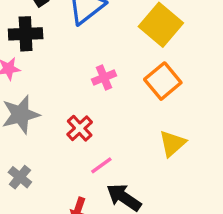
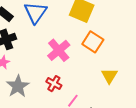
pink cross: (104, 78) -> (59, 50), size x1.6

